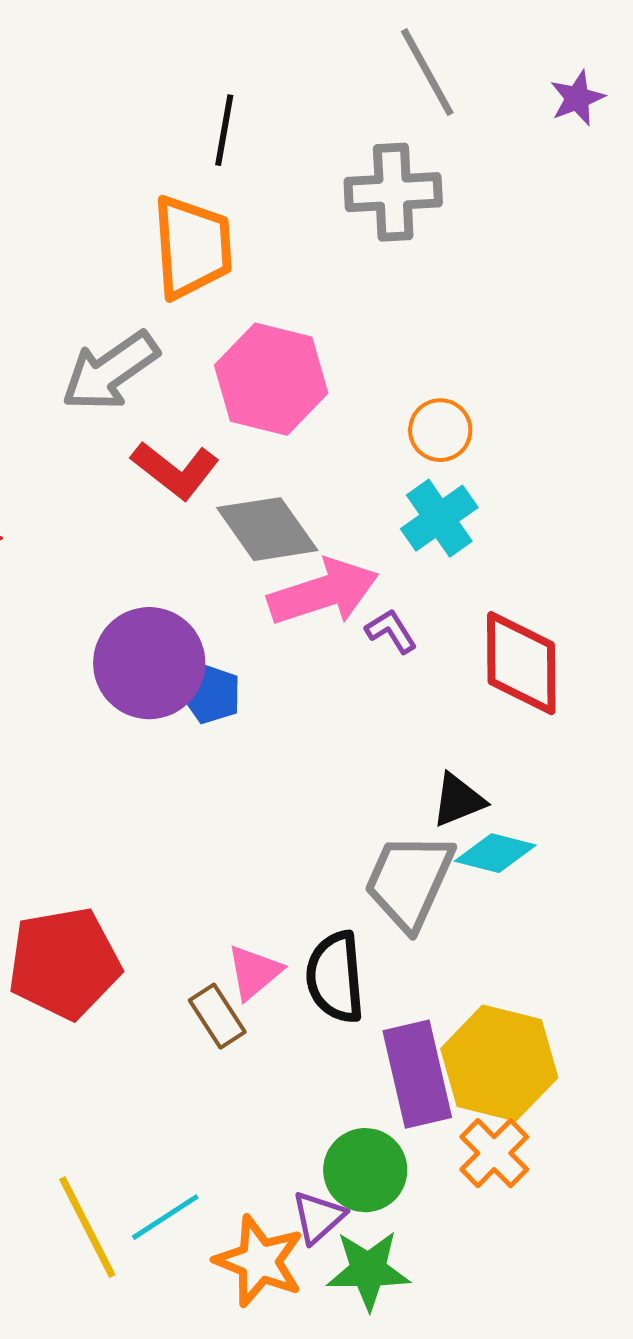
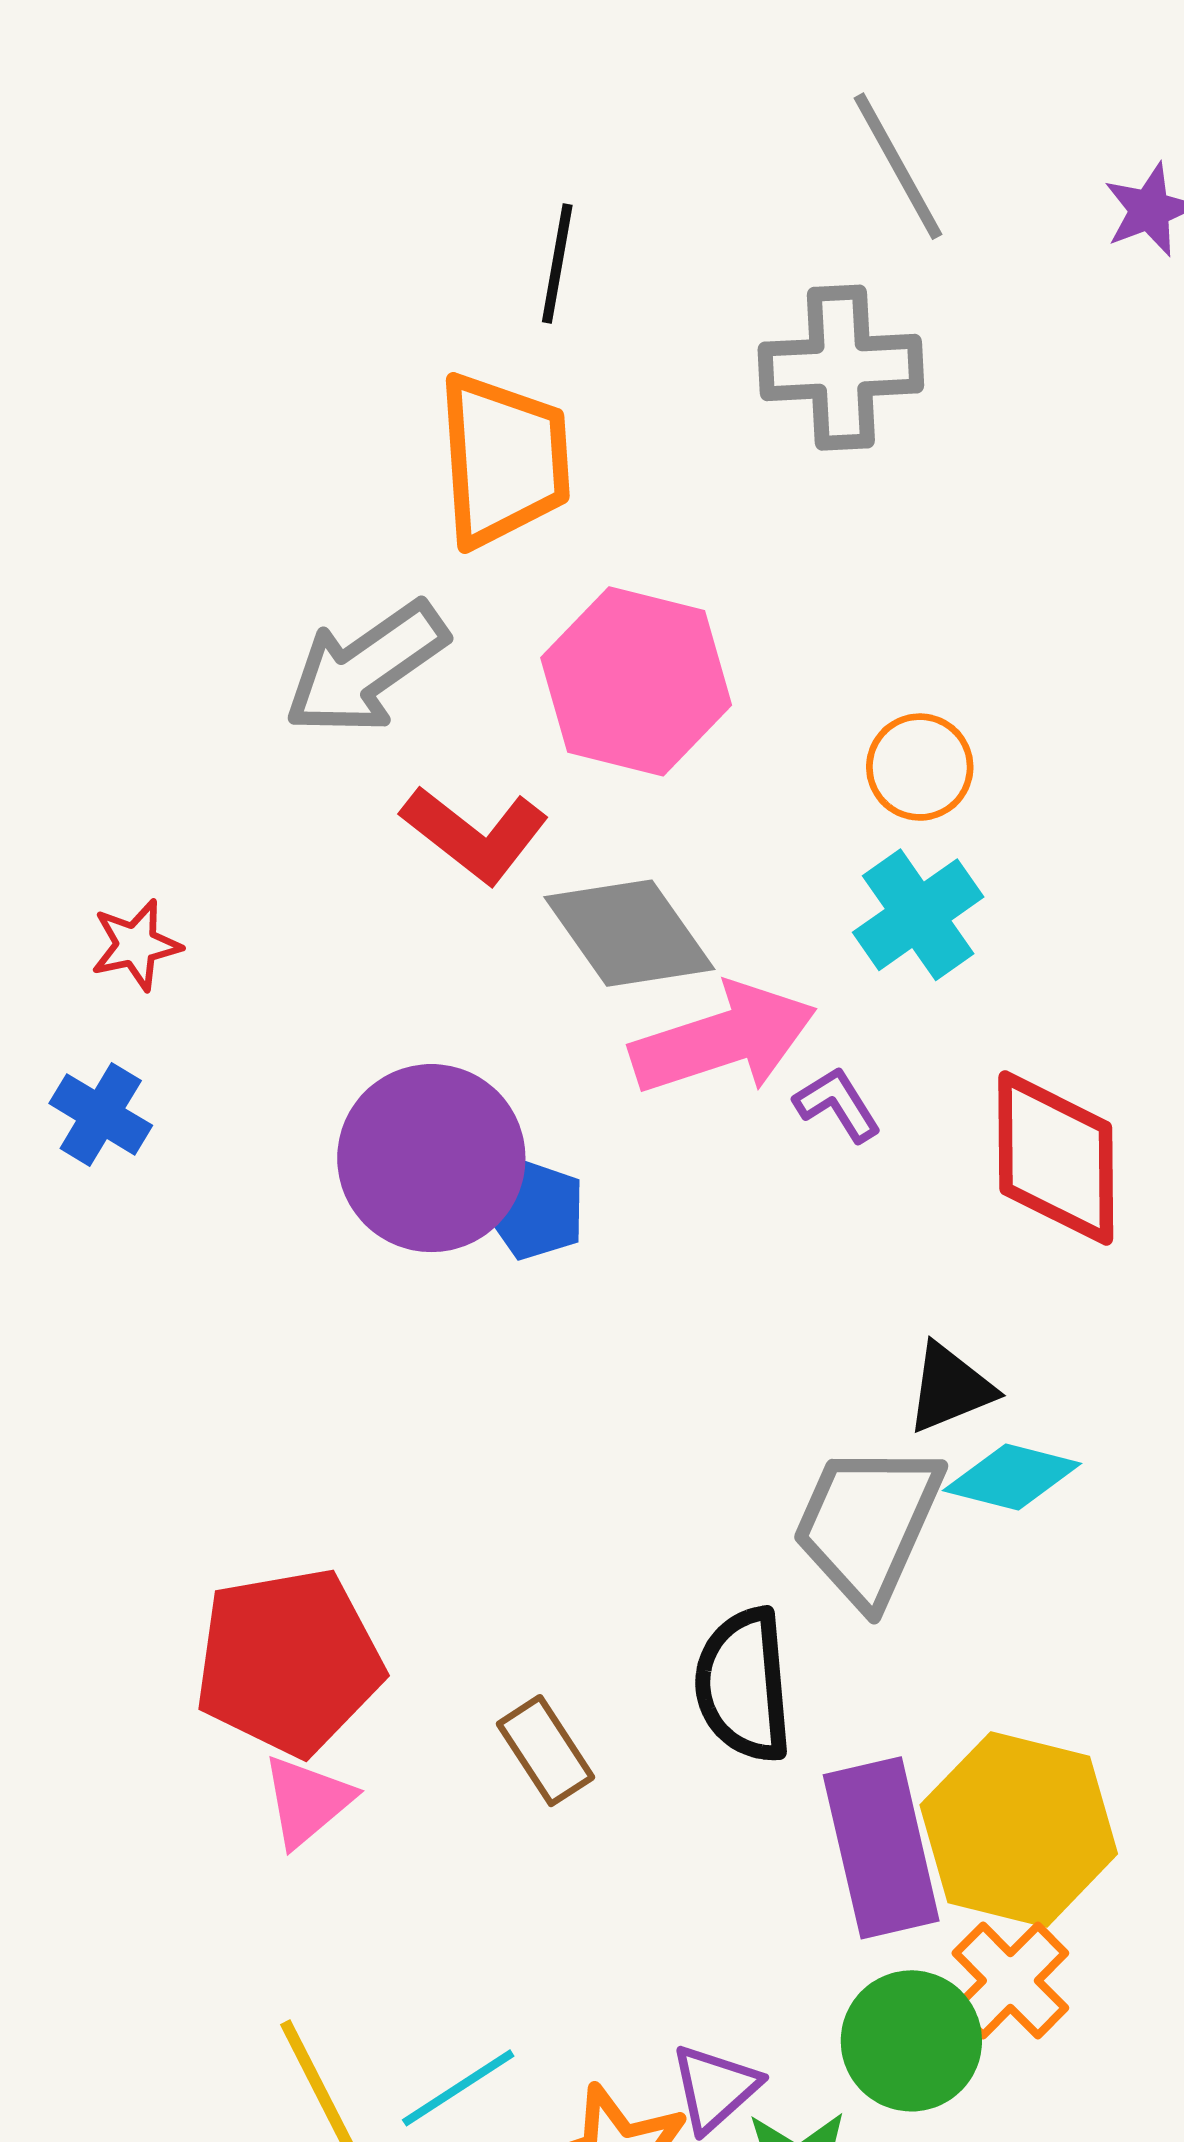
pink triangle: (254, 972) -> (307, 1801), moved
green circle: (365, 1170) -> (911, 2041), moved

